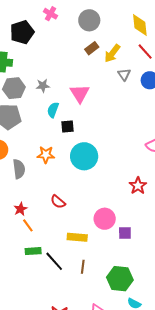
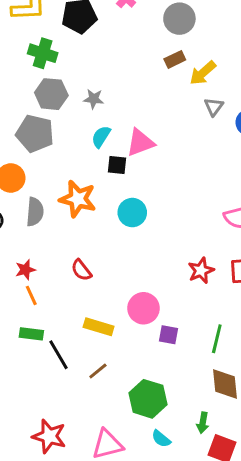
pink triangle: (80, 93) -> (140, 143), moved, turned 30
orange star: (46, 155) -> (78, 199), size x1.4
cyan circle: (84, 156) -> (132, 213), size x0.7
brown line: (83, 267) -> (98, 371), turned 32

